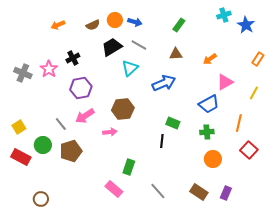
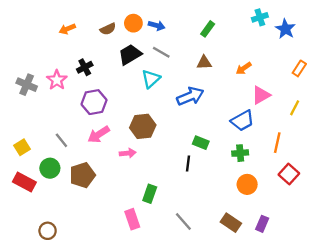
gray line: (61, 124) -> (61, 140), moved
pink rectangle: (114, 189) -> (132, 219), turned 30

